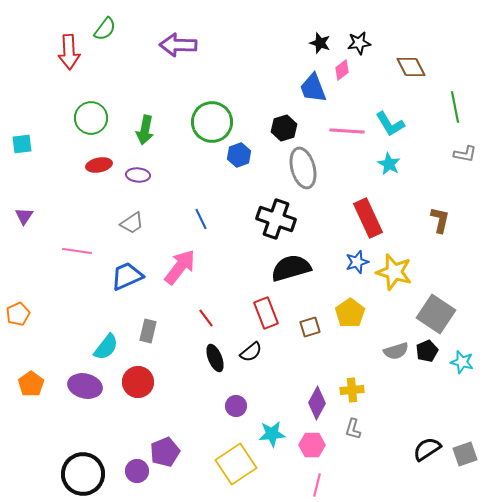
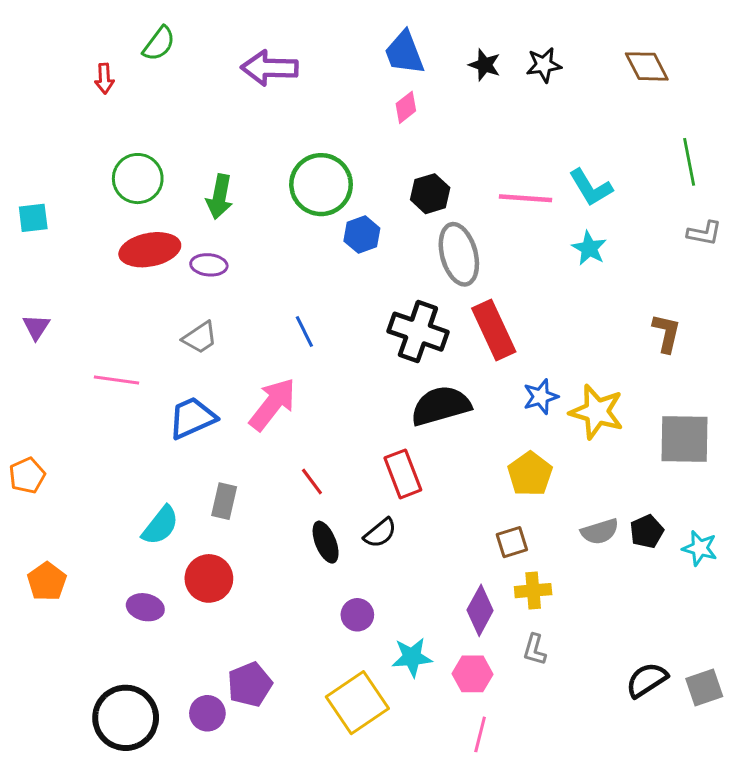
red arrow: (69, 52) -> (104, 79), size x0.6
brown diamond: (411, 67) -> (647, 66), moved
pink diamond: (342, 70) -> (406, 107), moved
blue trapezoid: (313, 88) -> (404, 53), moved
red ellipse: (99, 165) -> (150, 250), size x1.5
red rectangle: (368, 218) -> (494, 330), moved
gray square: (436, 314) -> (685, 439), moved, turned -33
brown square: (310, 327) -> (512, 542), moved
purple ellipse: (85, 386) -> (145, 607), moved, size x0.7

